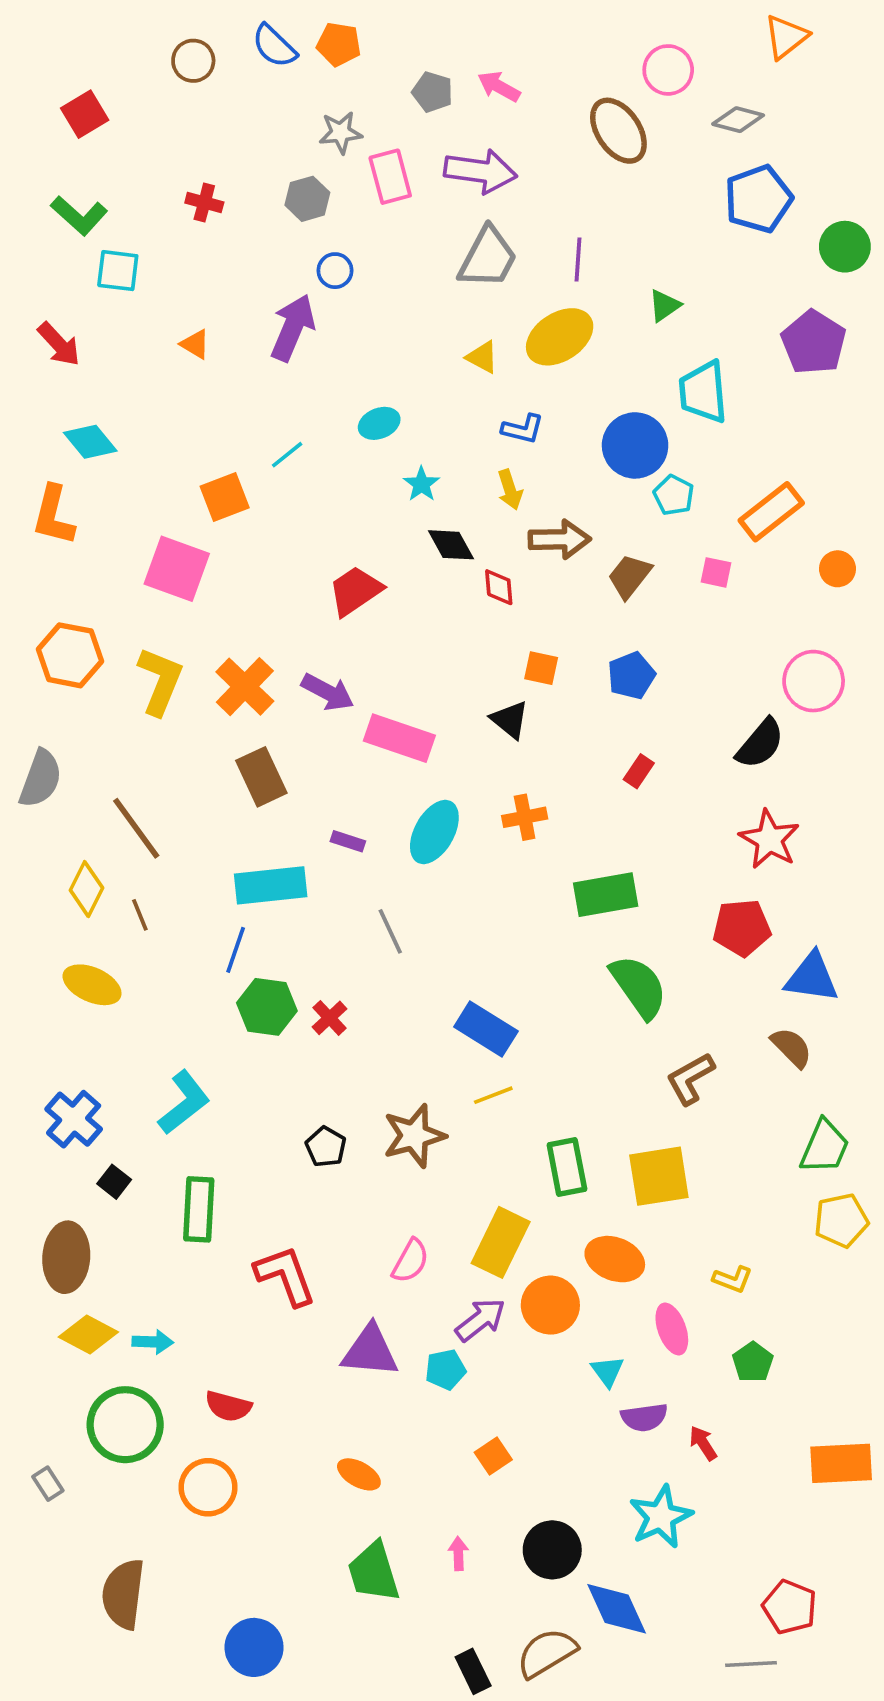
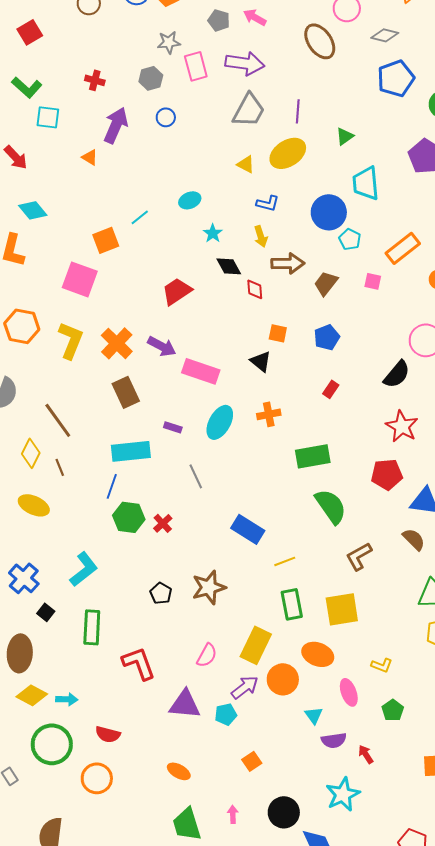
purple arrow: (293, 328) -> (116, 125), moved
yellow line: (493, 1095) -> (285, 561), moved

